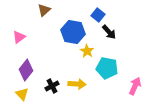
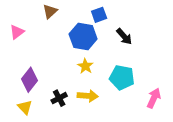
blue square: (98, 15) -> (99, 15), moved, turned 32
pink triangle: (19, 37) -> (17, 32), moved
yellow star: (87, 51) -> (85, 66), moved

